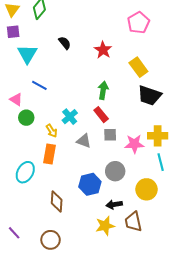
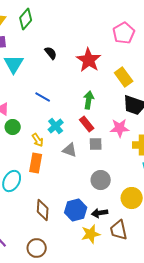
red star: (103, 50) -> (89, 60), size x1.4
blue line: (39, 85) -> (43, 97), moved
pink star: (134, 144) -> (120, 128), moved
blue hexagon: (90, 184) -> (76, 210), moved

